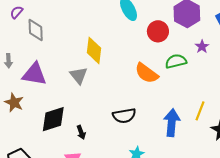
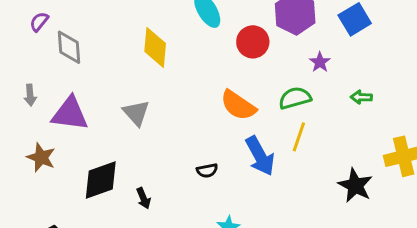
yellow diamond: (94, 50) -> (155, 47), moved
green semicircle: (176, 61) -> (295, 98), moved
yellow line: (200, 111) -> (299, 137), moved
black semicircle: (124, 116) -> (207, 171), size x0.6
blue arrow: (172, 123) -> (260, 156), moved, turned 148

